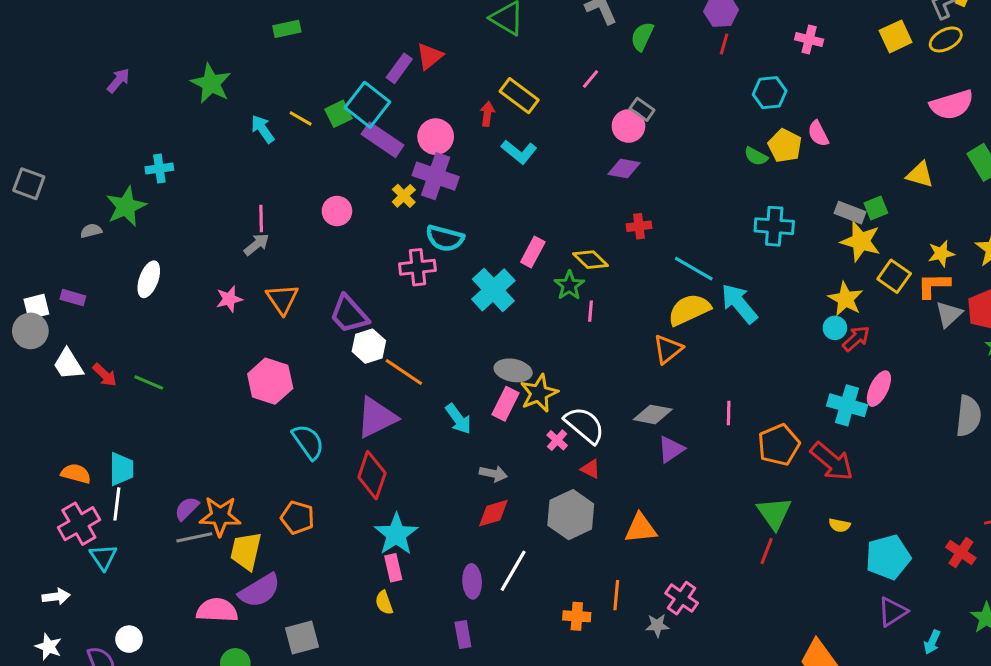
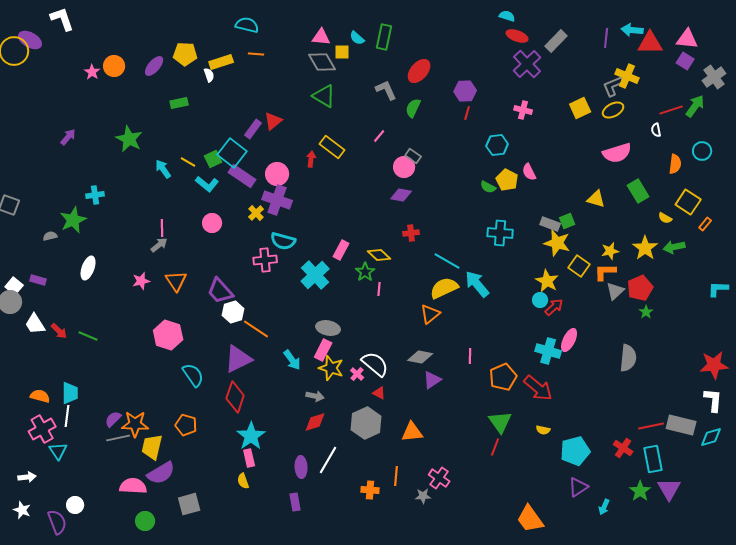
cyan L-shape: (519, 152) -> (207, 184), moved
white square: (36, 307) -> (14, 286), turned -36
yellow star: (539, 393) -> (331, 368), moved, turned -30

